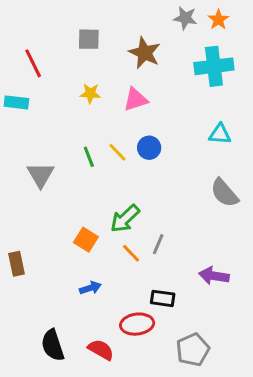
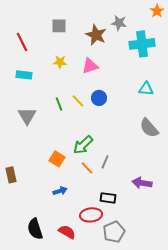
gray star: (185, 18) -> (119, 23), moved
orange star: (218, 20) -> (157, 11), moved
cyan rectangle: (16, 102) -> (24, 75), moved
gray pentagon: (193, 350) -> (114, 232), moved

